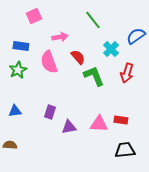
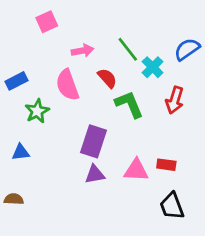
green line: (93, 20) -> (128, 49), moved
blue rectangle: (21, 46) -> (16, 81), moved, turned -35
green star: (18, 70) -> (37, 111), moved
purple rectangle: (50, 112) -> (93, 141), moved, size x1.6
black trapezoid: (125, 150) -> (172, 206), turned -105

